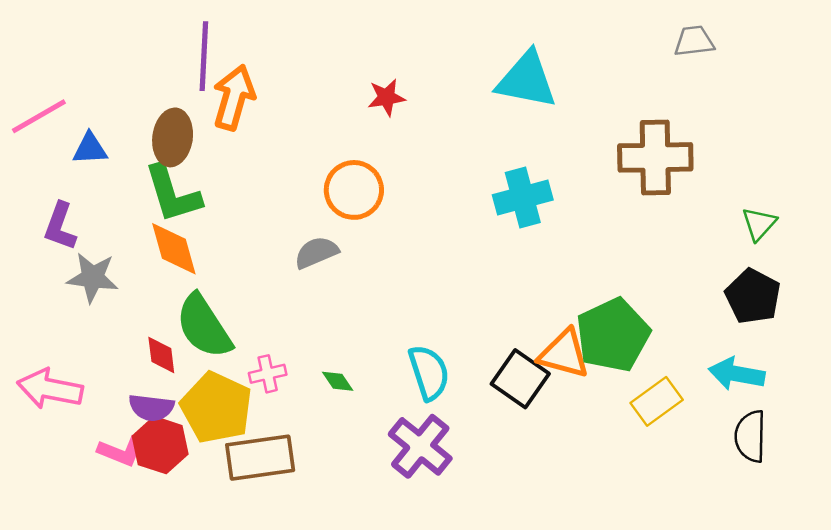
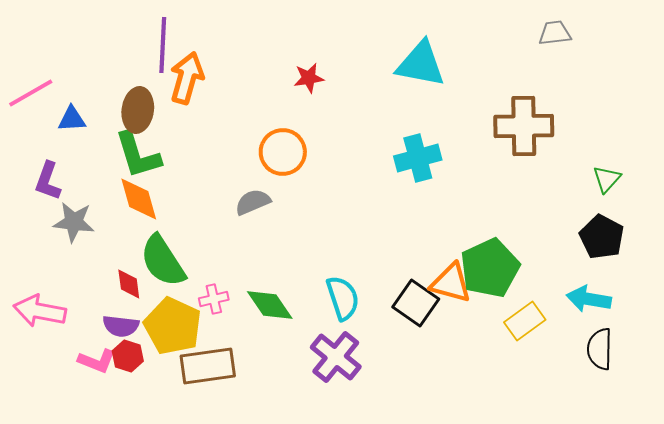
green diamond: (338, 381) -> (270, 305), size x1.8
red hexagon: (160, 445) -> (128, 356), size x0.7

